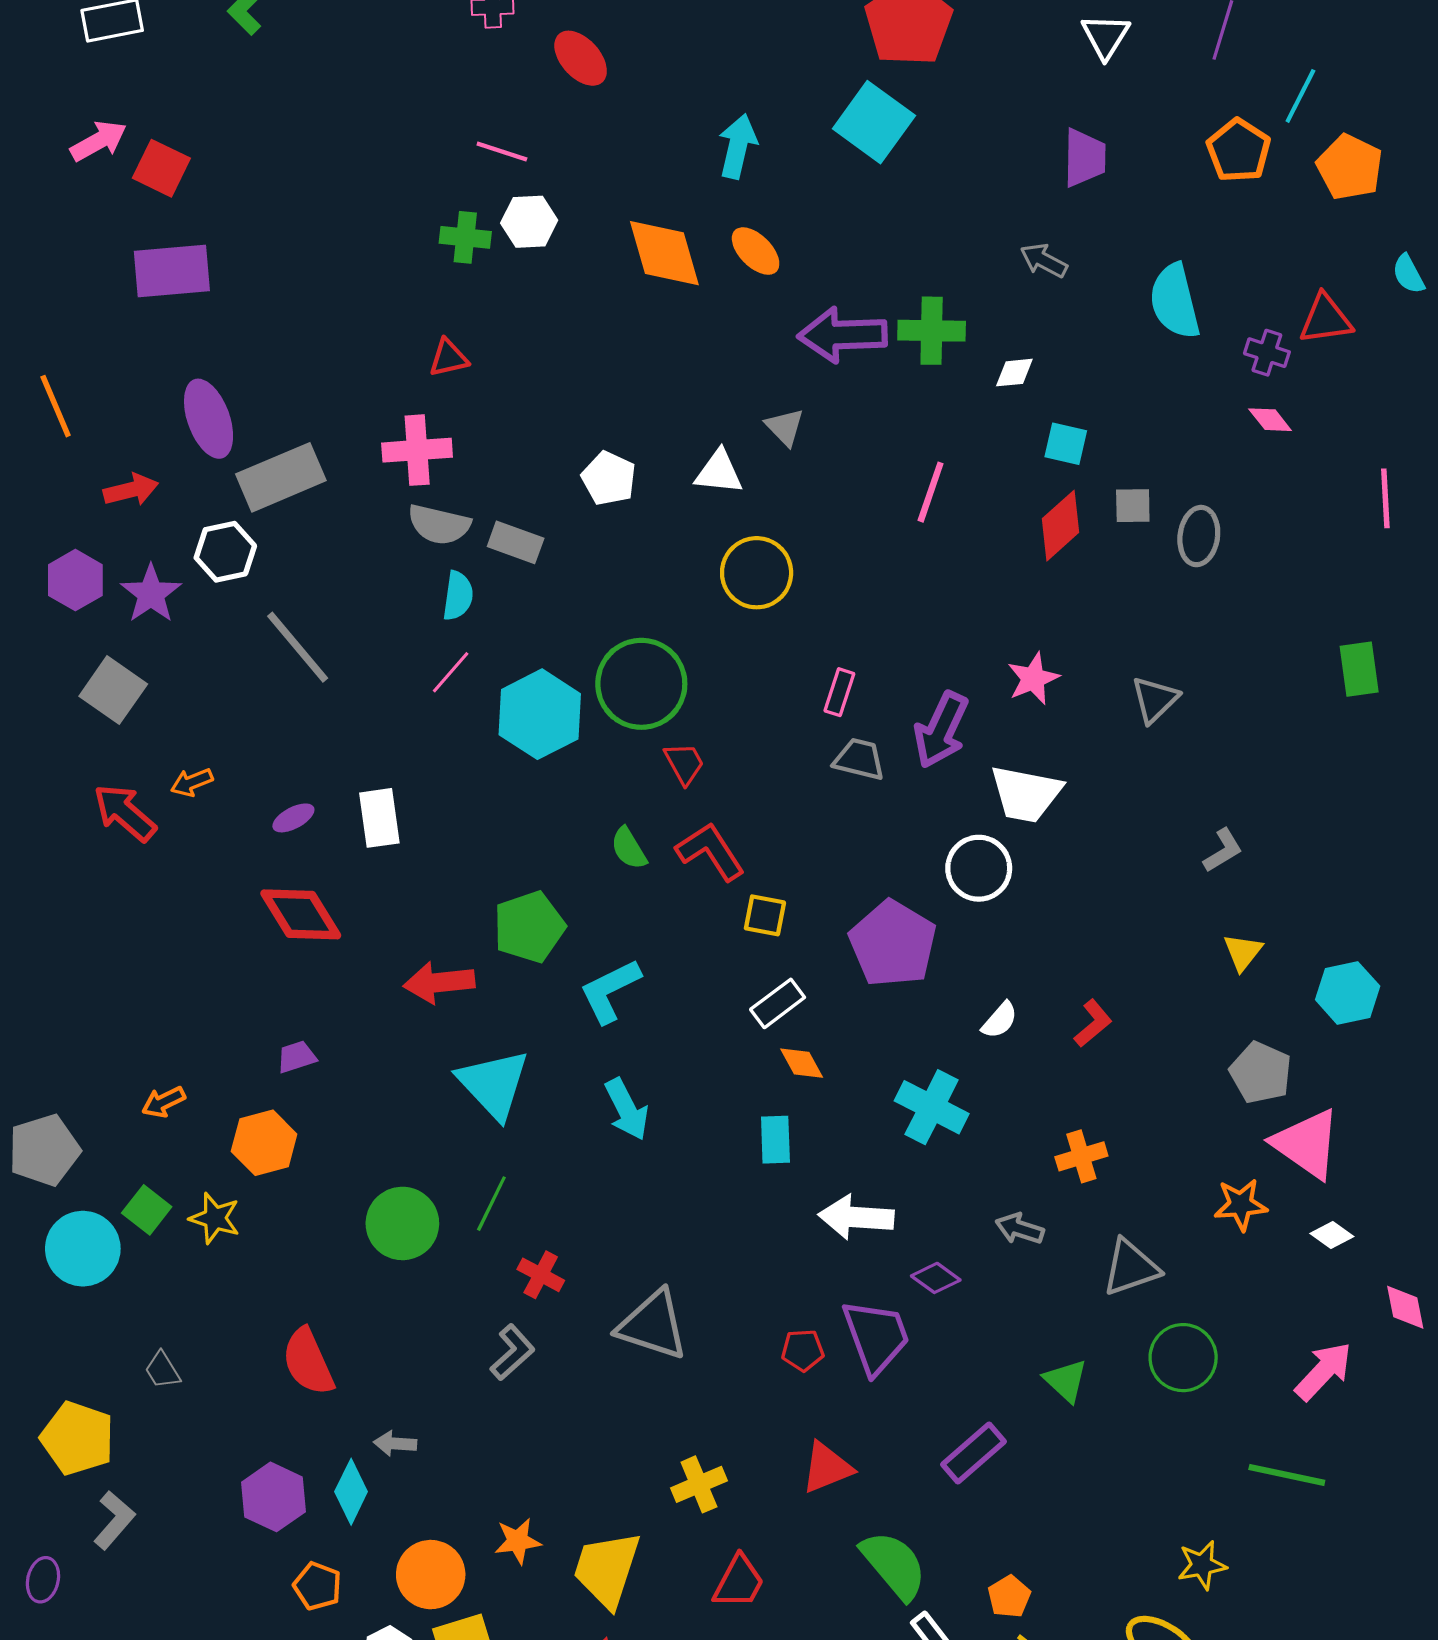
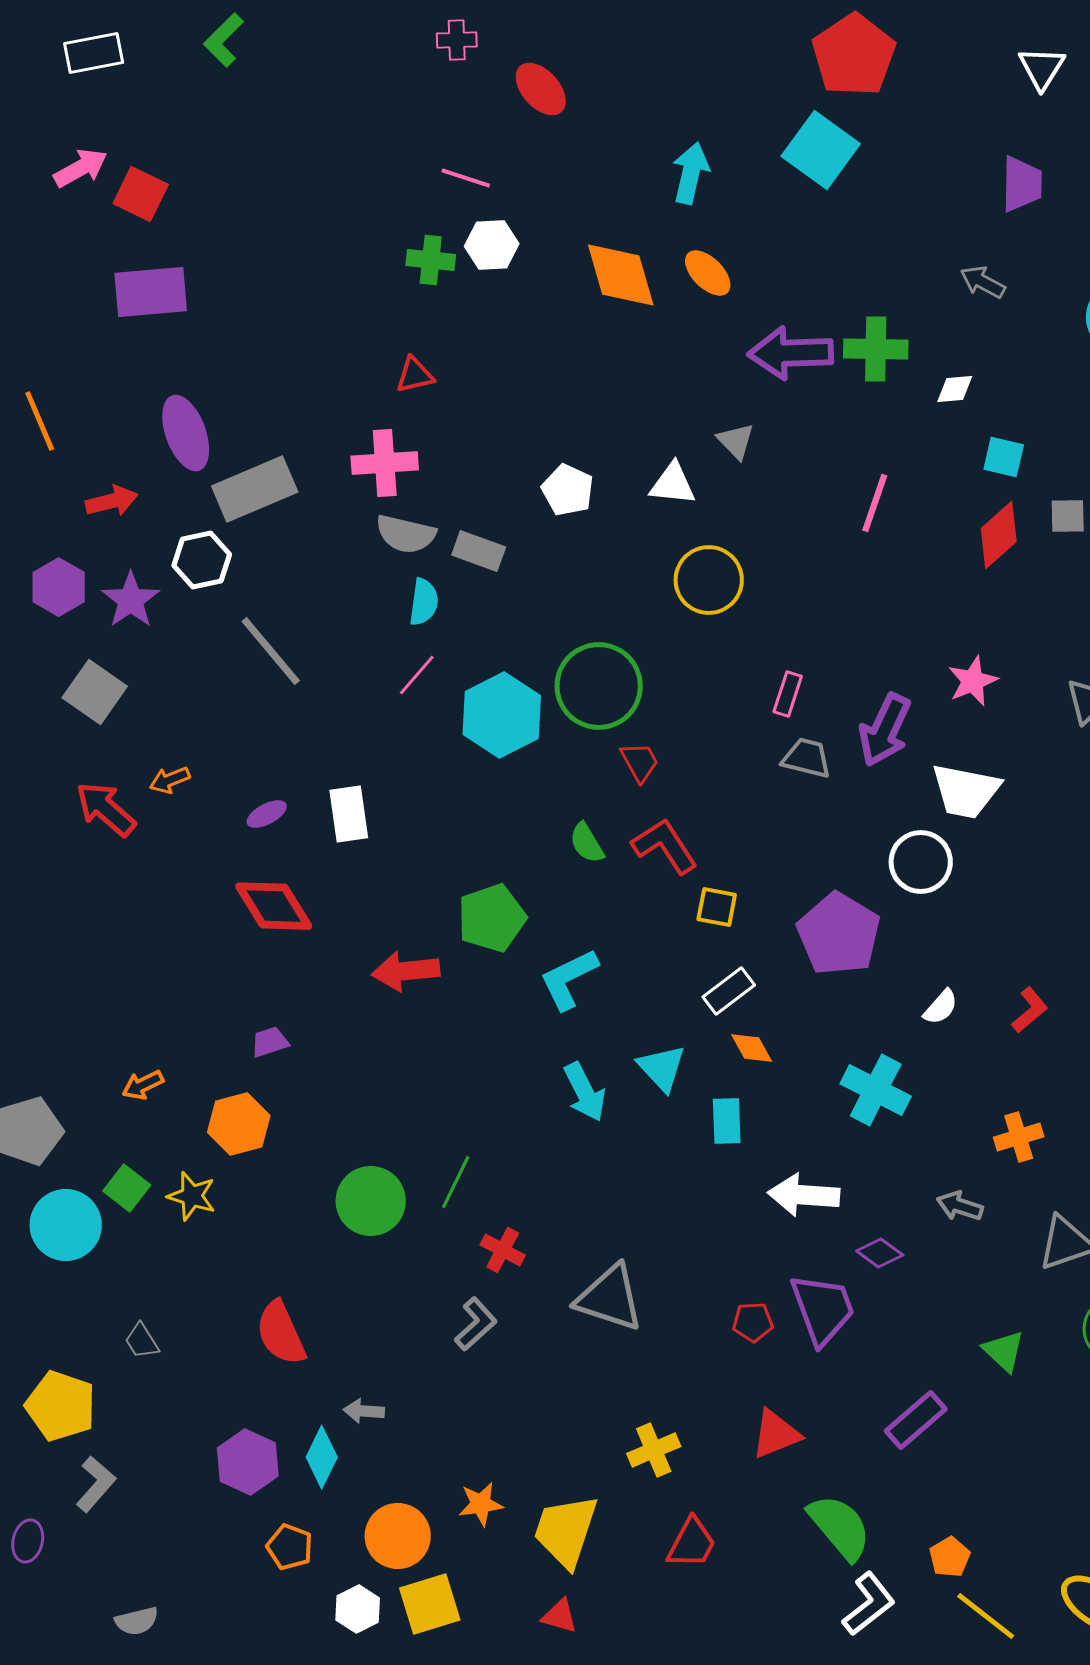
cyan triangle: (494, 1084) -> (662, 1068), moved, size x0.7

